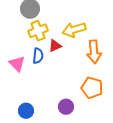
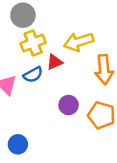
blue semicircle: (38, 56) -> (33, 75), turned 56
purple circle: (66, 107) -> (69, 105), moved

